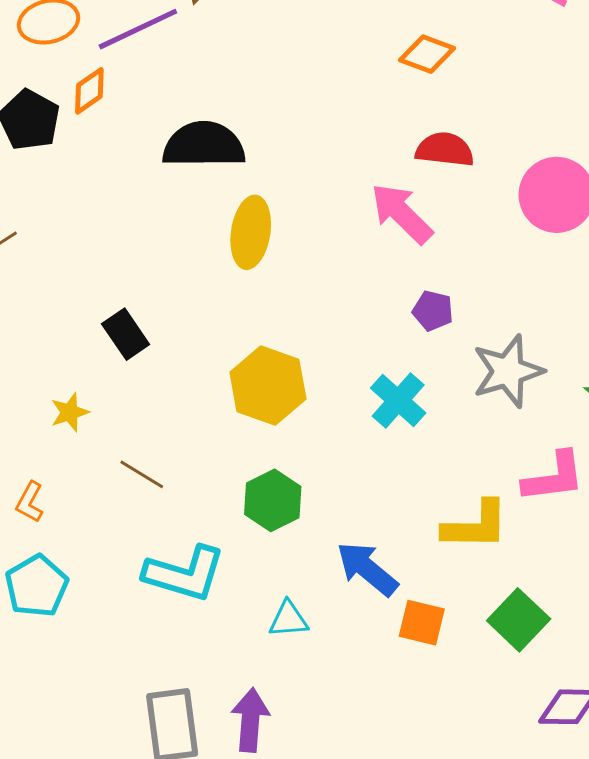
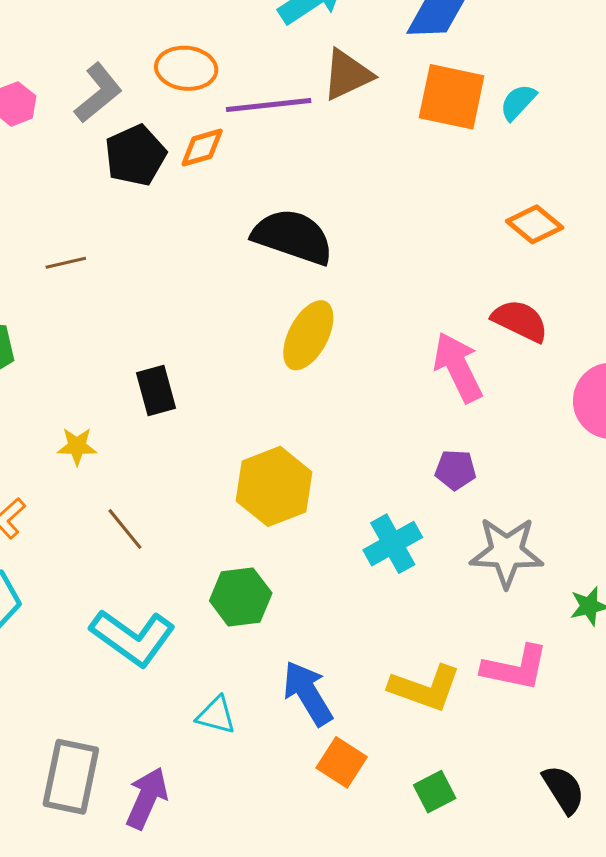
purple pentagon: (433, 311) -> (455, 470), turned -30
green square: (519, 620) -> (435, 792), size x0.7

